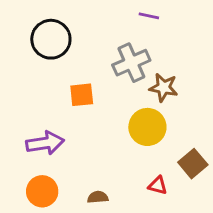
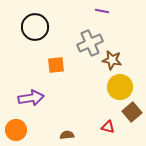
yellow circle: (147, 127) -> (120, 87), moved
orange circle: (42, 191) -> (16, 130), moved

